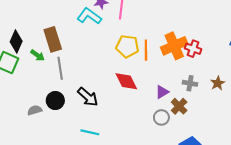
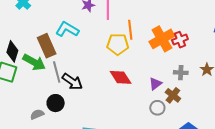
cyan L-shape: (89, 16) -> (67, 29), moved
red cross: (193, 49) -> (180, 40), turned -35
orange line: (146, 50) -> (130, 30), moved
green arrow: (38, 55) -> (34, 62), size x1.6
black arrow: (88, 97) -> (72, 82), moved

